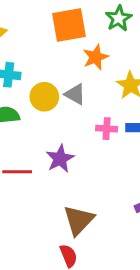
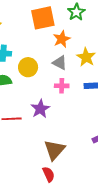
gray triangle: (75, 94) -> (60, 63), moved
pink cross: (107, 129) -> (62, 86), moved

